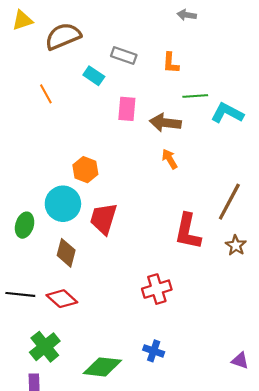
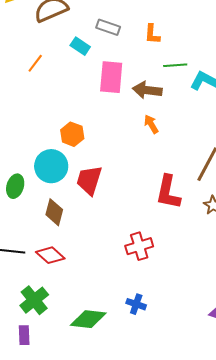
orange line: (46, 94) -> (35, 63), turned 66
pink rectangle: (127, 109) -> (111, 77), size x1.4

